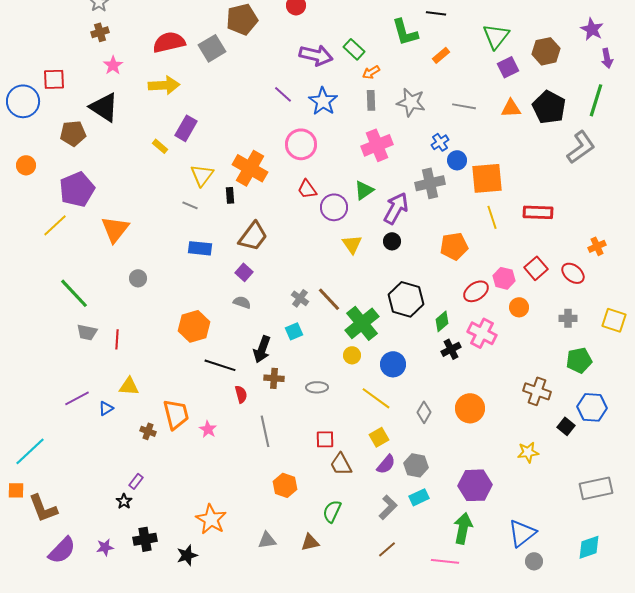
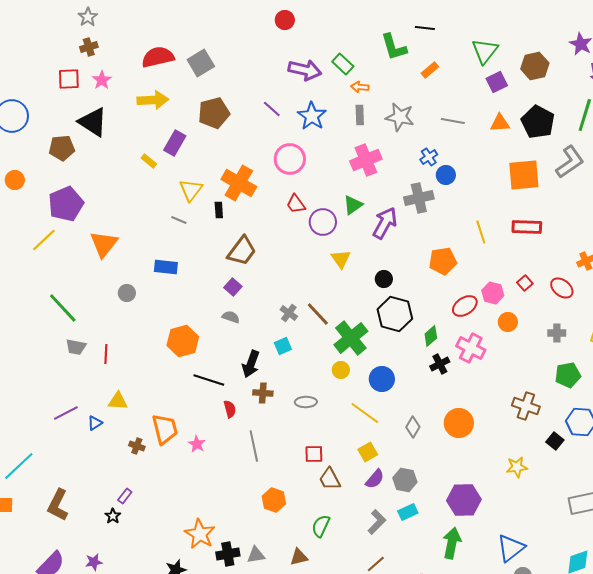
brown pentagon: (242, 19) -> (214, 113), moved
orange arrow: (371, 72) -> (360, 87), turned 36
red square: (54, 79) -> (69, 79), moved
orange square: (487, 178) -> (524, 175), moved
black circle: (392, 241) -> (384, 279), moved
blue rectangle: (200, 248) -> (166, 267), moved
red square: (536, 268) -> (525, 283), size x0.7
brown L-shape: (43, 508) -> (58, 505), moved, turned 48
black cross: (145, 539) -> (228, 554), moved

